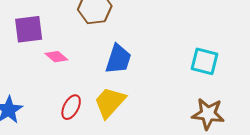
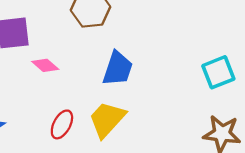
cyan square: (205, 61) -> (218, 72), turned -36

